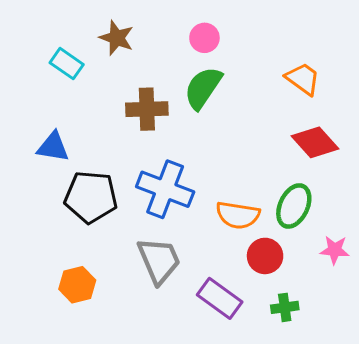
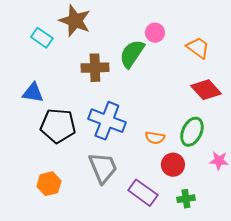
brown star: (117, 38) -> (75, 21), size x1.4
pink circle: (204, 38) -> (155, 33), moved
orange semicircle: (238, 215) -> (155, 138), size x0.7

